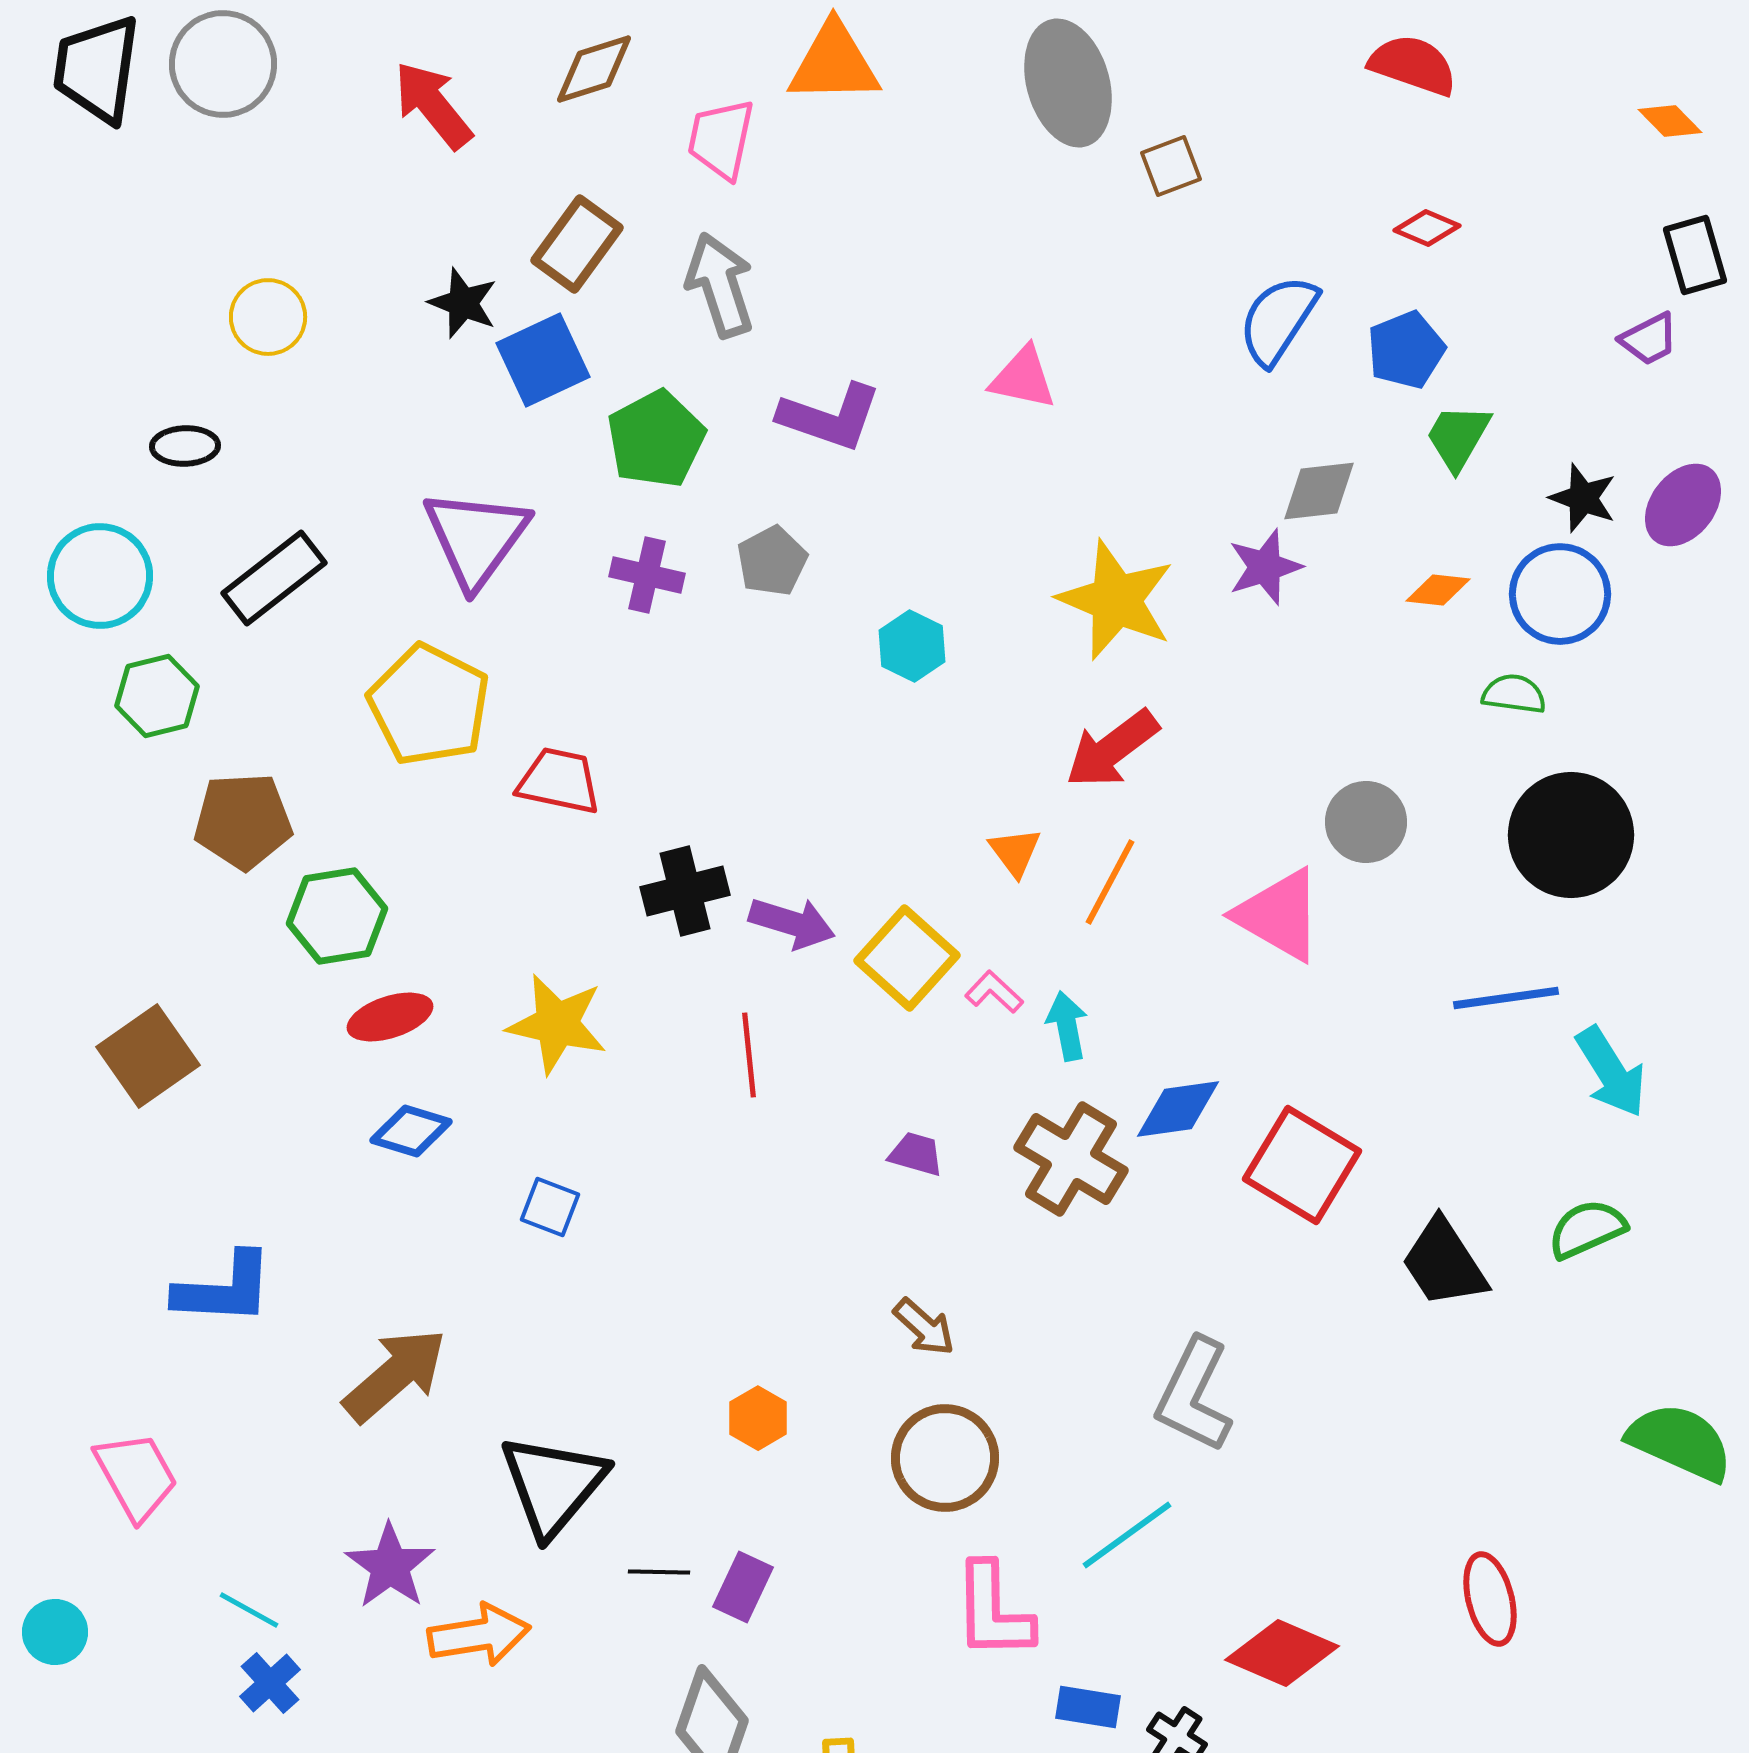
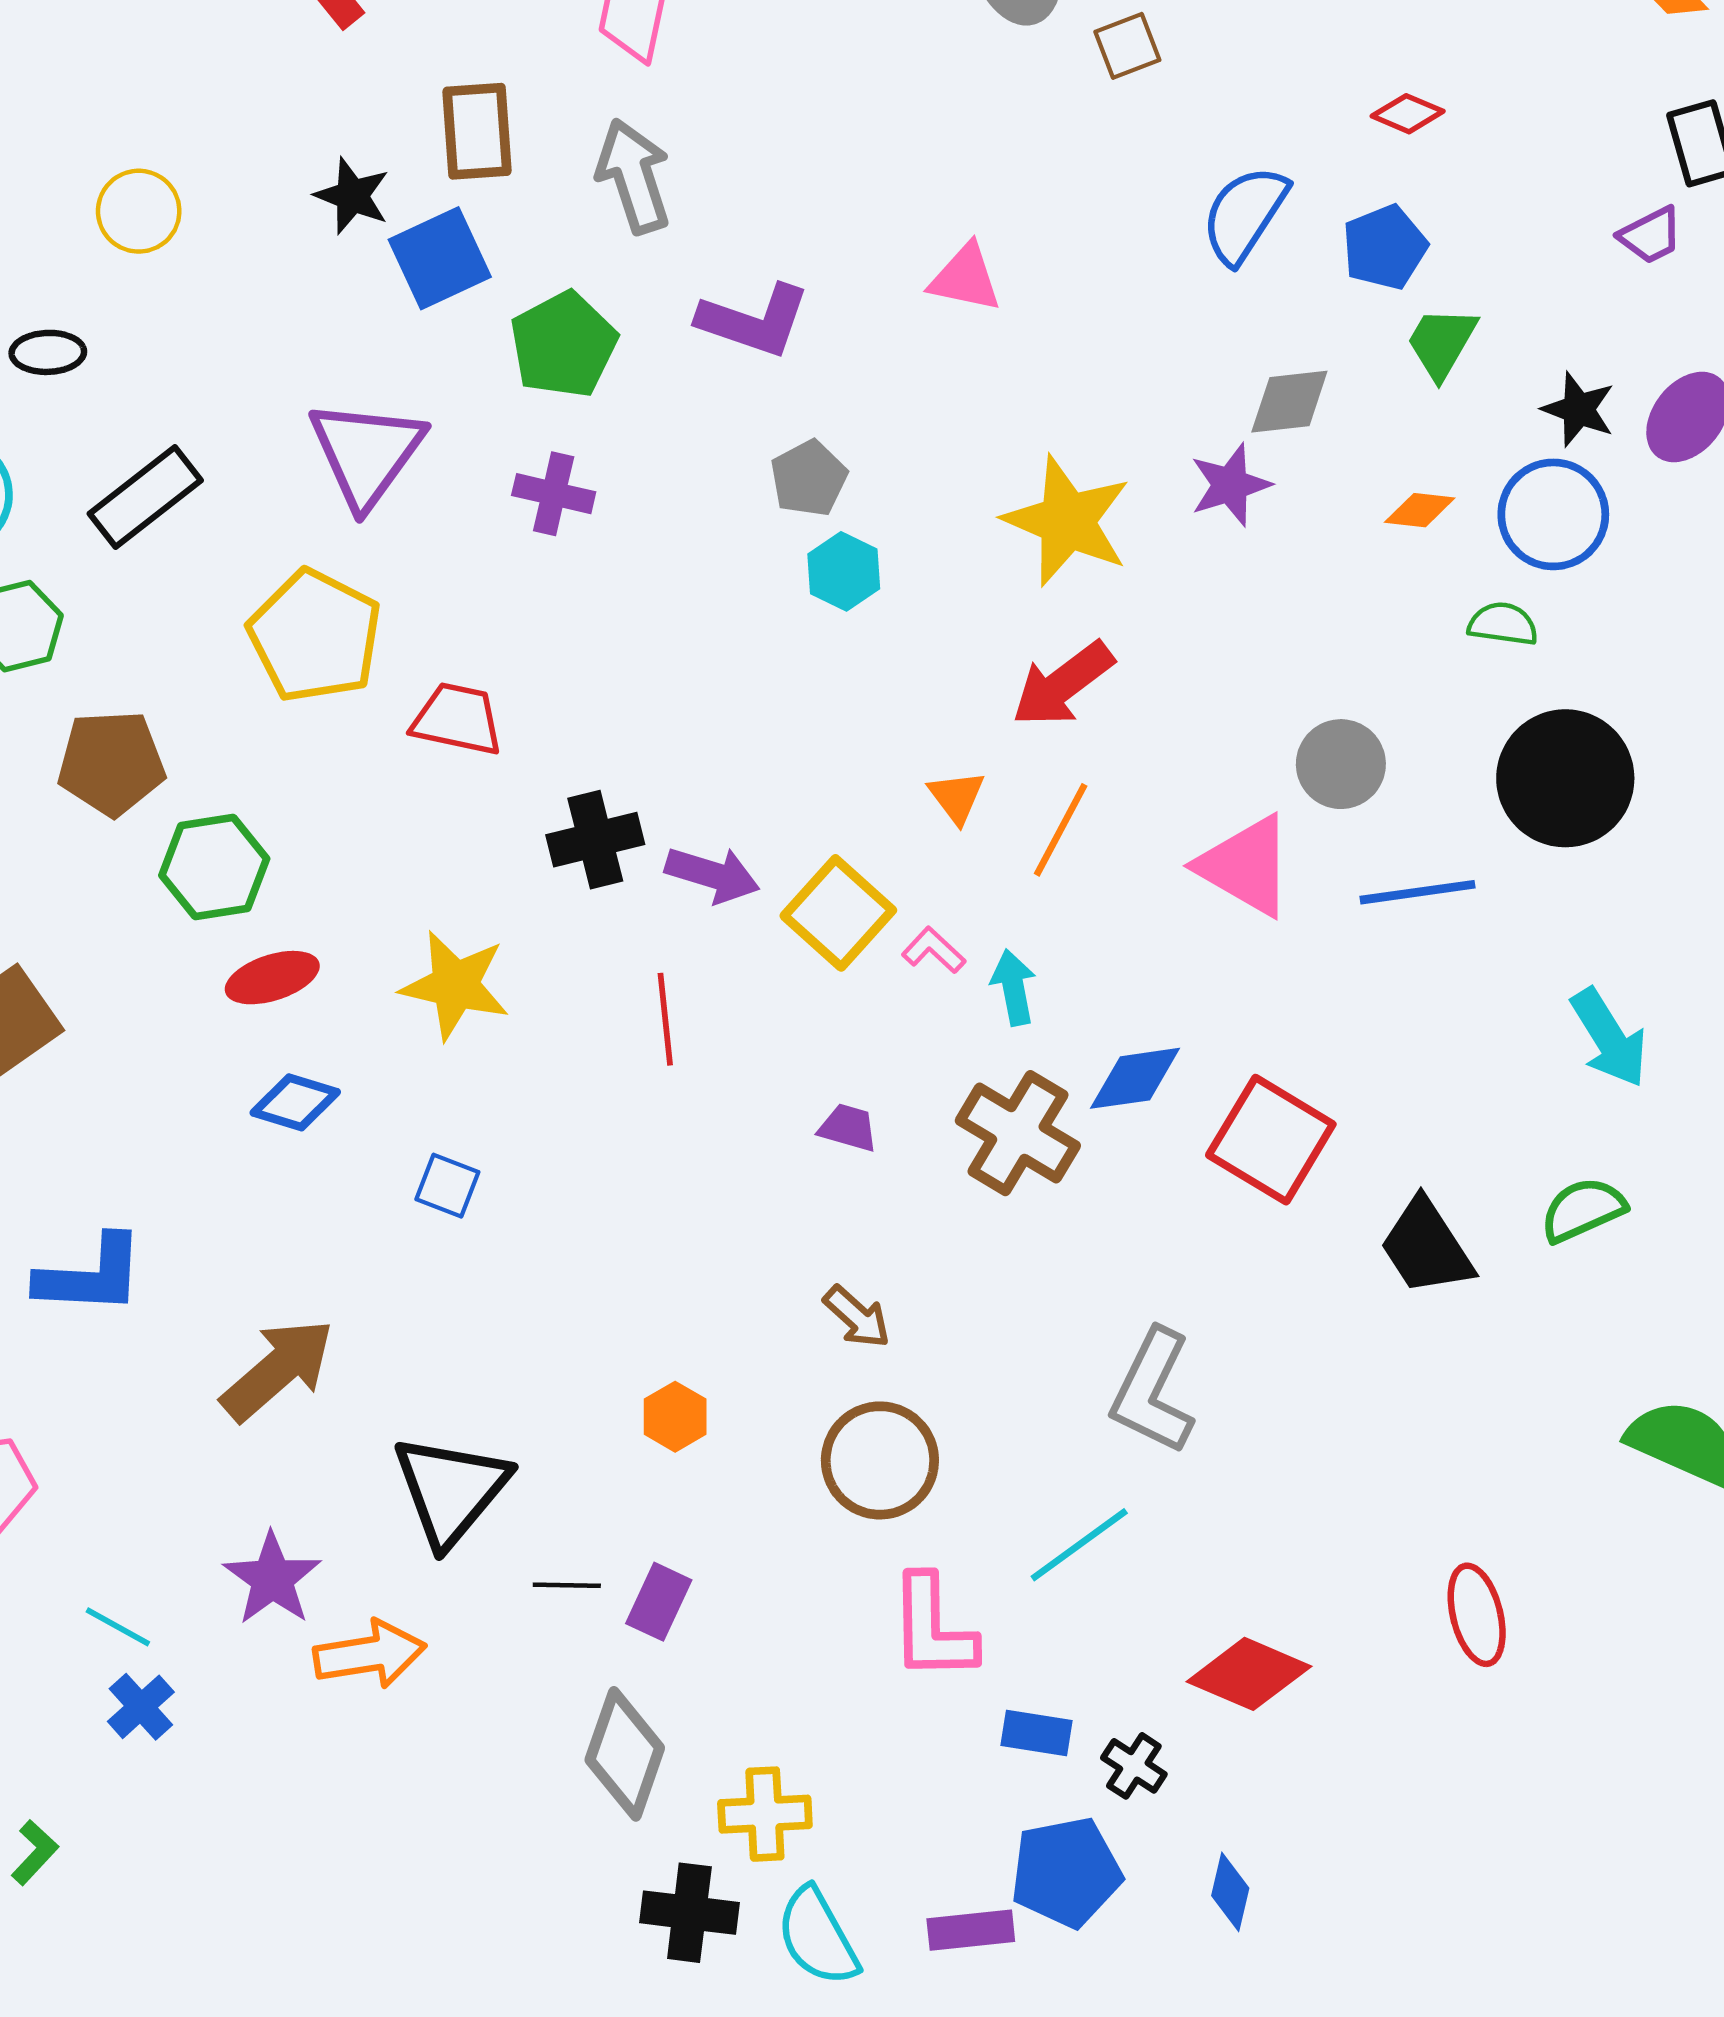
brown rectangle: (577, 244) -> (477, 131), turned -40
gray pentagon: (772, 561) -> (809, 478), moved
blue line: (1506, 998) -> (1418, 892), moved

